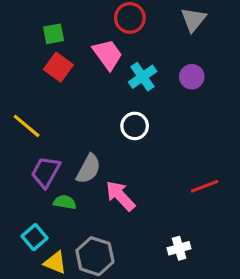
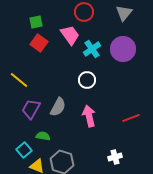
purple circle: (192, 77) -> (123, 49), size x1.6
pink arrow: (120, 196) -> (89, 116), moved, turned 30
green semicircle: (65, 202) -> (43, 136), moved

